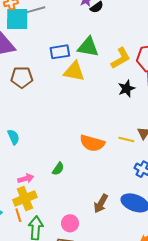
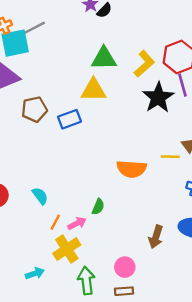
blue rectangle: (60, 52) -> (69, 119), moved
black star: (126, 88) -> (158, 97), size x1.5
cyan semicircle: (13, 137) -> (40, 196), moved
pink arrow: (26, 179) -> (77, 223), moved
orange line: (18, 215) -> (55, 222), moved, turned 56

